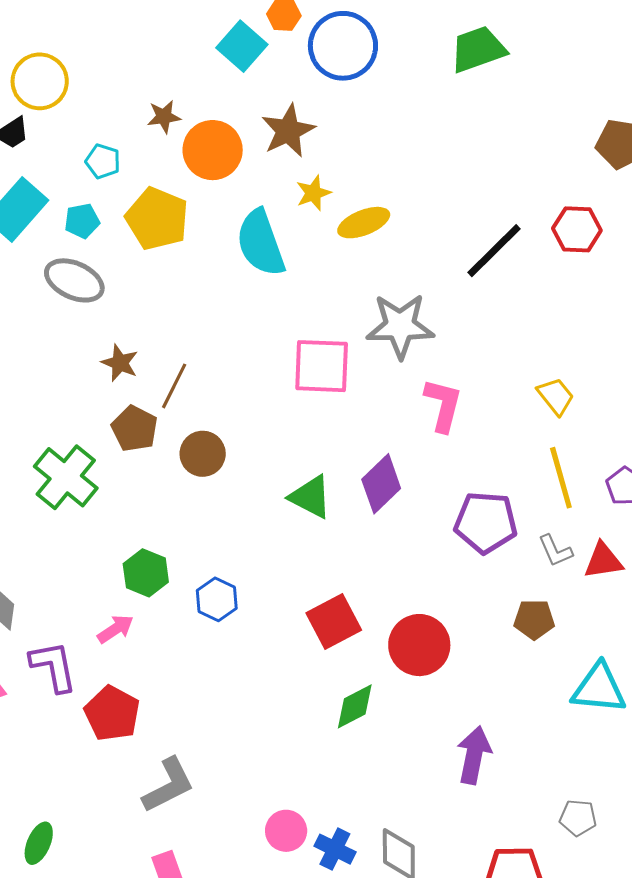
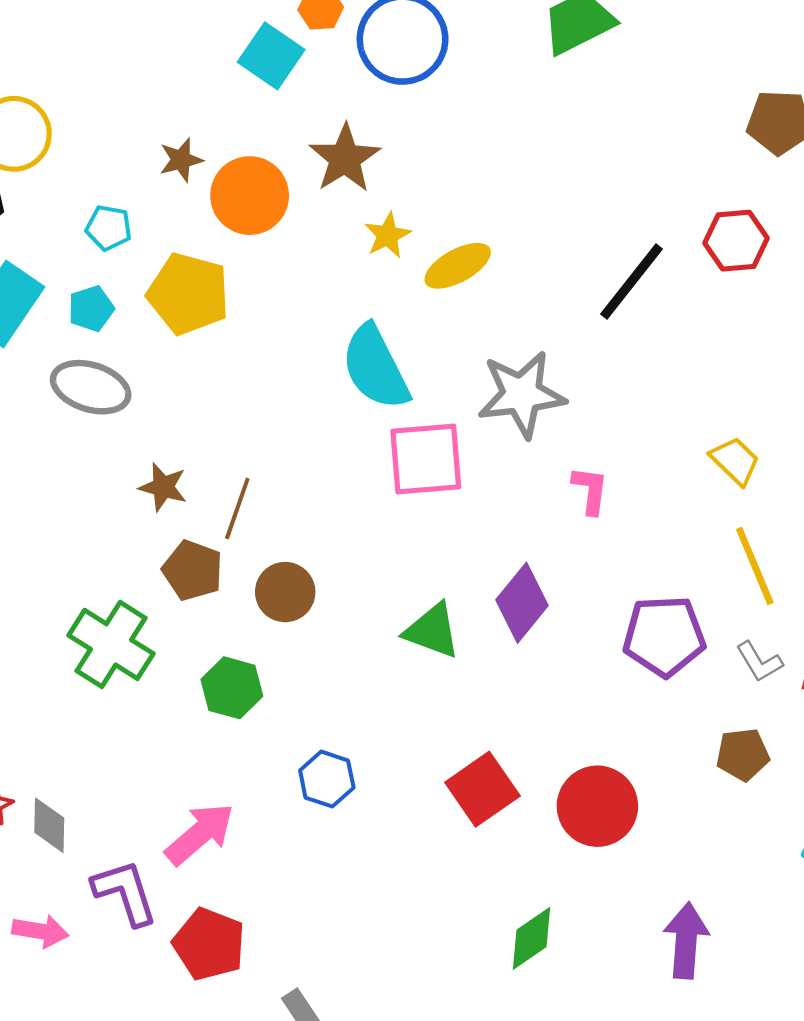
cyan semicircle: (261, 243) -> (375, 367), moved
pink L-shape: (443, 405) -> (590, 490), size x0.7
green hexagon: (146, 573) -> (232, 688), moved
pink arrow: (115, 629) -> (200, 834), size x1.5
green diamond: (355, 706) -> (532, 938), moved

